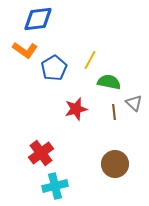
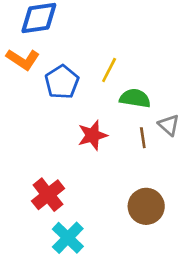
cyan cross: (55, 186) -> (68, 238), turned -30

